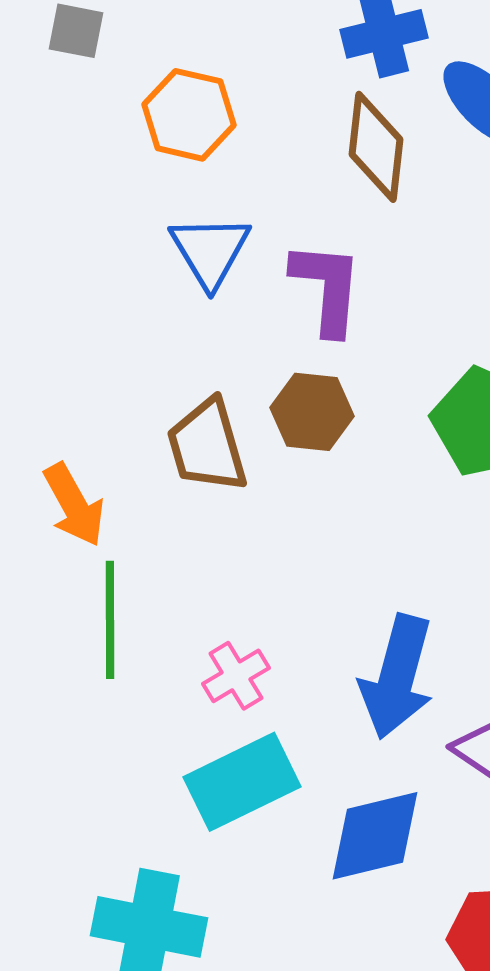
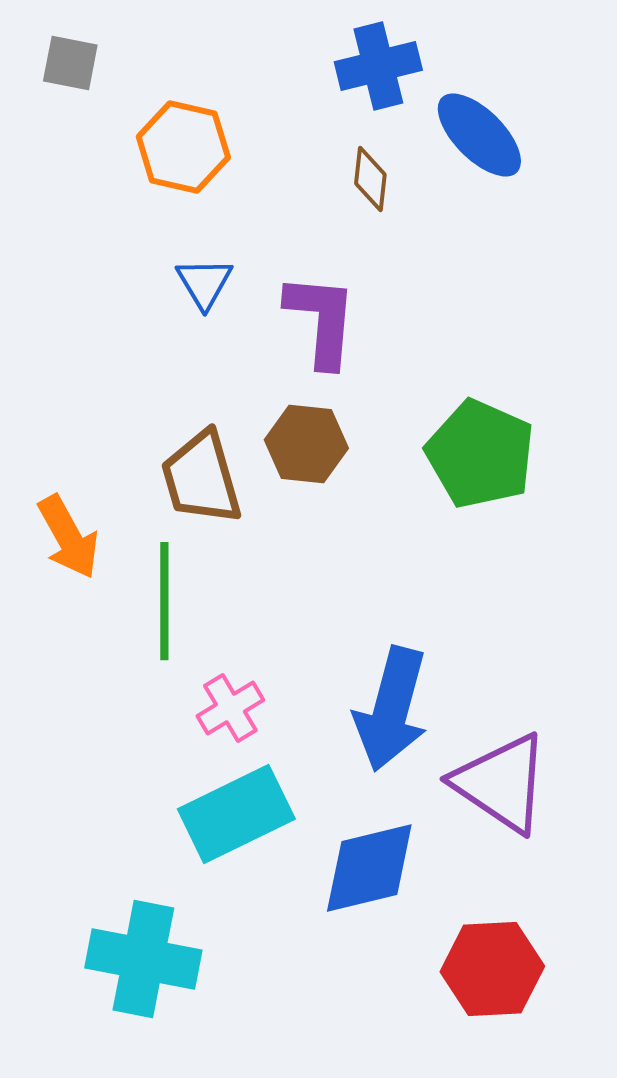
brown diamond: (376, 147) -> (370, 179), size x0.6
blue triangle: (210, 251) -> (204, 283), size x0.7
green line: (110, 620) -> (164, 601), moved

